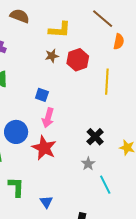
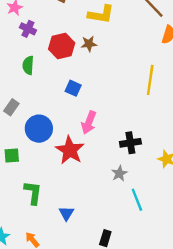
red hexagon: (78, 60) -> (62, 46), moved
pink arrow: (48, 118) -> (89, 123), moved
black cross: (95, 137) -> (130, 143), turned 30

